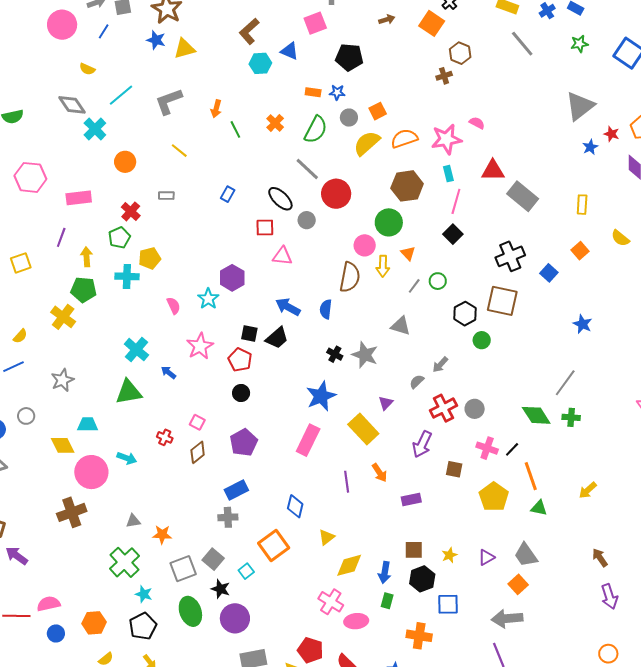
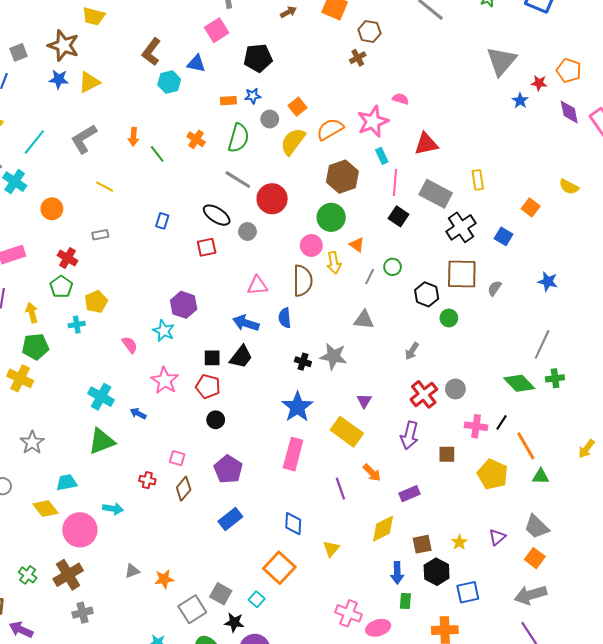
gray rectangle: (523, 196) -> (436, 194), moved
yellow rectangle: (582, 205) -> (478, 180), moved
pink triangle: (282, 256) -> (257, 285), moved
cyan cross: (127, 276) -> (77, 325), size x0.7
gray semicircle: (417, 382) -> (495, 288), moved
gray cross: (228, 517) -> (83, 613), moved
green cross: (125, 562) -> (28, 575), moved, size x0.6
yellow diamond: (349, 565) -> (383, 529), moved

